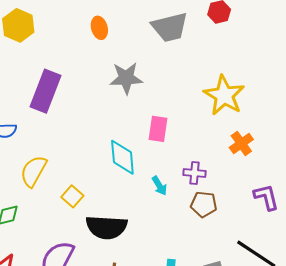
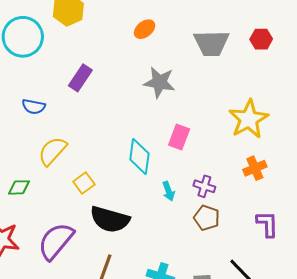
orange ellipse: (99, 28) -> (145, 29), turned 55
purple rectangle: (45, 91) -> (80, 78), size x0.7

